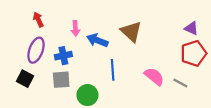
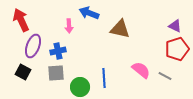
red arrow: (38, 20) -> (21, 20), moved, size x1.6
brown triangle: (131, 32) -> (120, 29), turned -30
blue arrow: (97, 40) -> (89, 13), moved
blue line: (113, 70) -> (104, 78), moved

